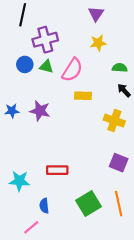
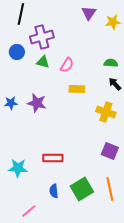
yellow star: (98, 43) -> (113, 22), moved
blue circle: (25, 64) -> (17, 52), moved
pink semicircle: (72, 70) -> (67, 65), size x0.7
blue semicircle: (44, 206) -> (54, 191), moved

